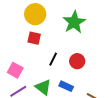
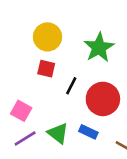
black line: (53, 59) -> (71, 86), moved
red circle: (77, 61) -> (103, 99), size x1.6

